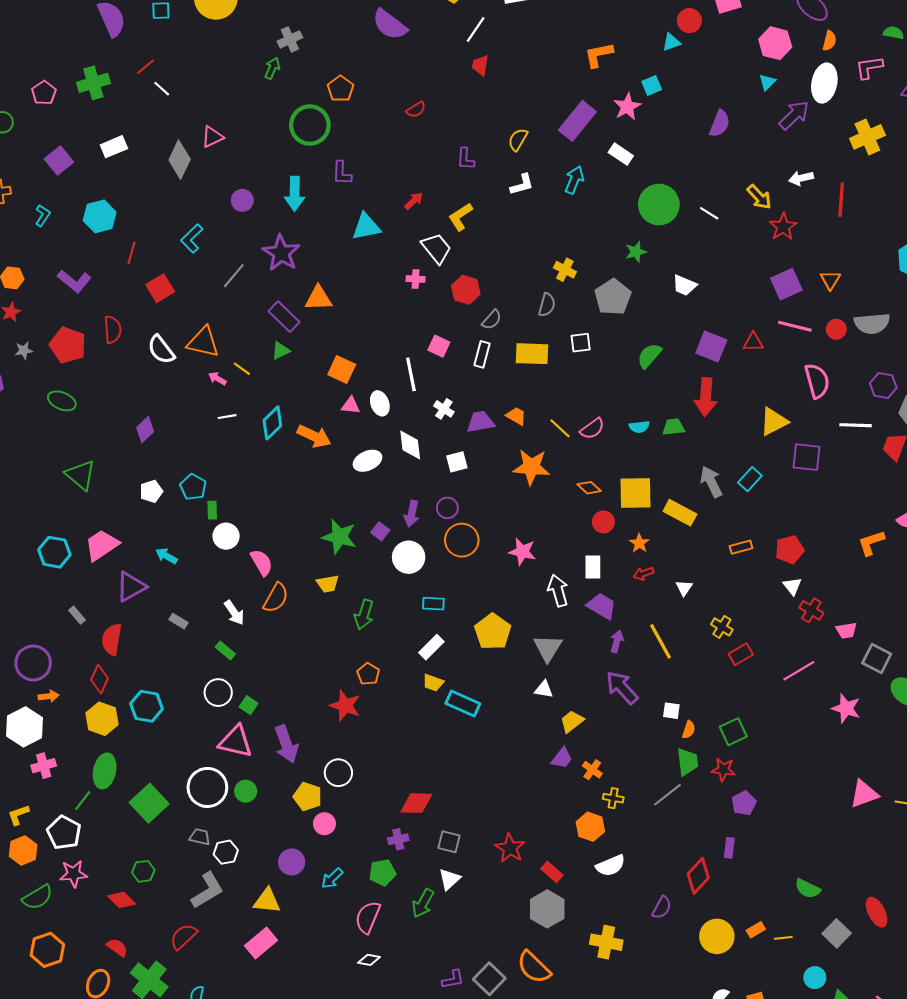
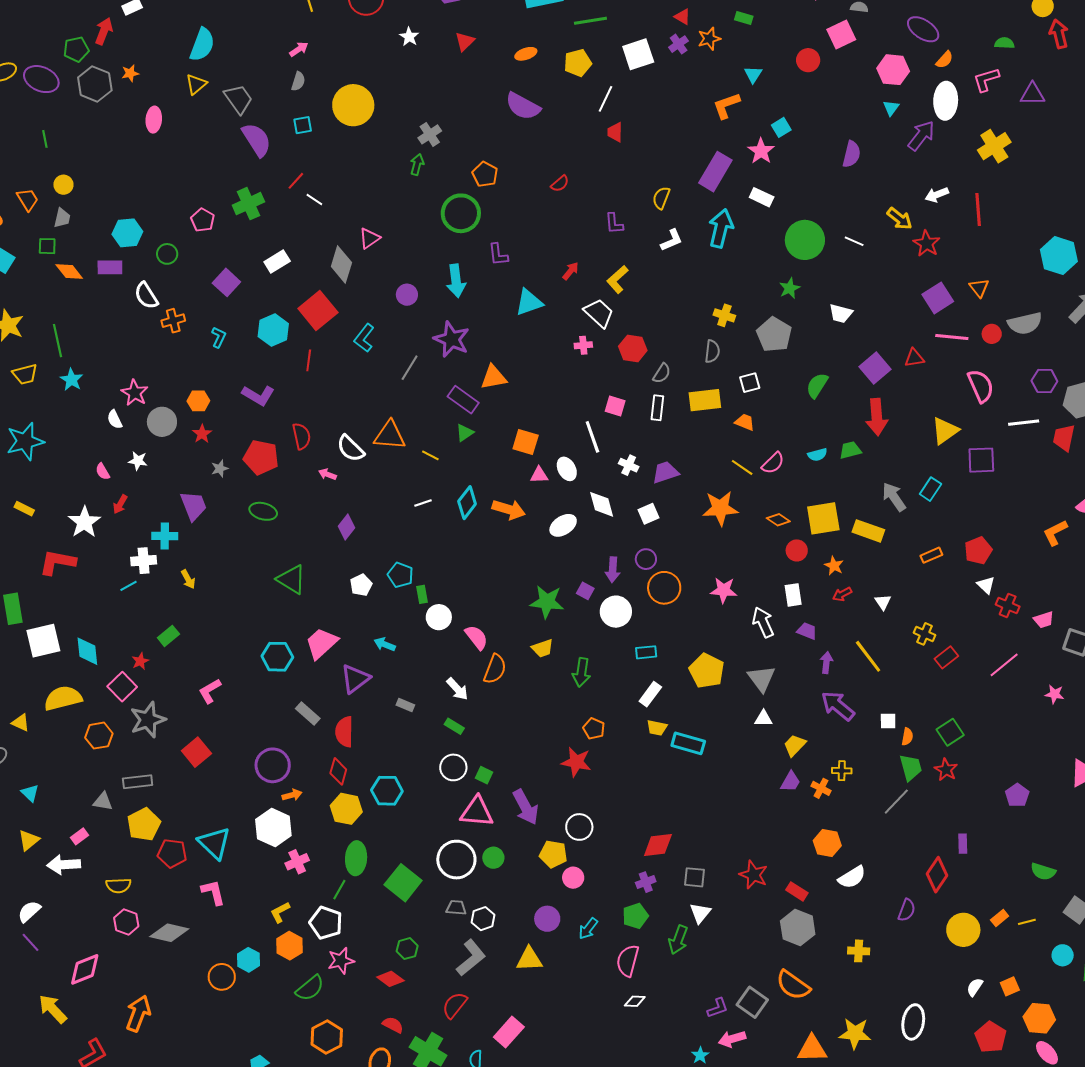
orange semicircle: (829, 41) -> (945, 60), turned 36
cyan triangle: (671, 42) -> (753, 74), moved, turned -30
cyan arrow: (574, 180) -> (721, 228), size x1.4
red square: (160, 288) -> (318, 311), moved, size x1.4
purple square: (711, 346) -> (875, 368), turned 36
pink arrow: (217, 378) -> (327, 474), moved
orange trapezoid: (516, 416) -> (745, 422), moved
purple trapezoid: (602, 606) -> (807, 631), size x0.7
gray rectangle: (77, 615) -> (308, 713), size x1.4
pink star: (846, 708) -> (1055, 694), size x0.7
red star: (723, 769) -> (946, 770), turned 30
yellow cross: (613, 798) -> (842, 771), moved
purple pentagon: (744, 803) -> (1017, 795), moved
yellow cross: (606, 942) -> (859, 951), size x0.7
pink rectangle: (261, 943) -> (509, 1032), moved

